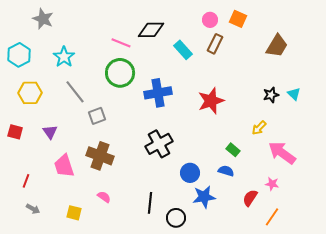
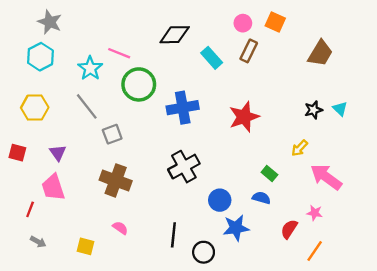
pink line: (121, 43) -> (119, 53), moved
cyan hexagon: (19, 55) -> (40, 57), moved
cyan star: (64, 57) -> (90, 68), moved
pink trapezoid: (64, 166) -> (53, 187), moved

